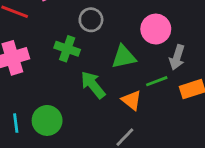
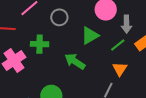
green cross: (67, 49) -> (40, 44), moved
orange triangle: (132, 100) -> (120, 69), moved, turned 42

